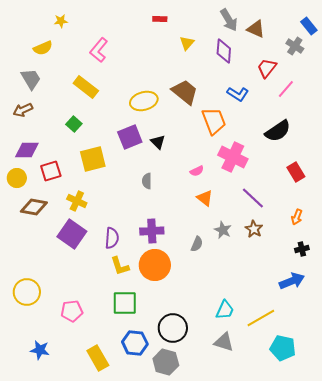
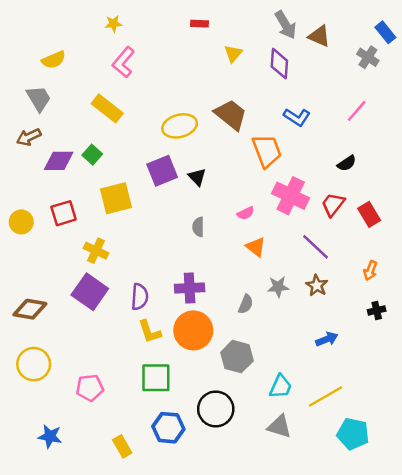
yellow star: (61, 21) -> (113, 24), moved
red trapezoid: (267, 68) -> (333, 204), moved
black semicircle: (278, 131) -> (347, 163), size x0.6
purple diamond: (27, 150) -> (59, 161), moved
gray semicircle: (147, 181) -> (198, 227), moved
brown diamond: (34, 207) -> (30, 309), moved
gray star: (223, 230) -> (278, 287), turned -30
blue arrow: (292, 281) -> (327, 339), moved, size x0.7
yellow rectangle: (98, 358) -> (122, 446), size x0.7
gray hexagon: (166, 362) -> (237, 357), moved

